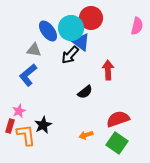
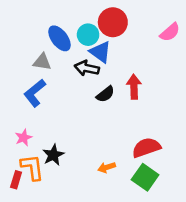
pink semicircle: (137, 26) -> (170, 32), turned 36
cyan circle: (71, 28) -> (88, 35), size x0.7
black arrow: (70, 55) -> (87, 68), turned 60
black semicircle: (85, 92) -> (105, 94), moved
red rectangle: (10, 126) -> (16, 180), moved

